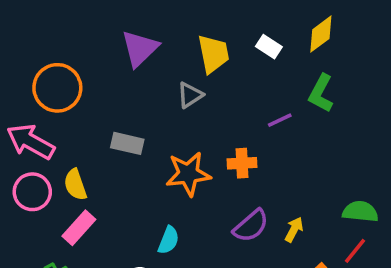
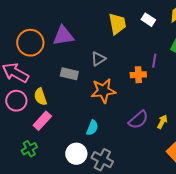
purple triangle: (140, 48) -> (63, 36), moved, turned 35
gray triangle: (190, 95) -> (98, 59), moved
purple line: (280, 120) -> (154, 61), turned -56
orange cross: (242, 163) -> (138, 75), moved

